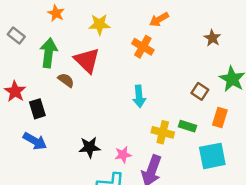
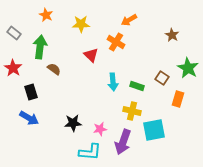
red triangle: (87, 60) -> (91, 55), moved, size x0.7
red star: (15, 91) -> (13, 68), moved
green rectangle: (188, 126) -> (137, 86), moved
cyan square: (212, 156) -> (154, 130), moved

